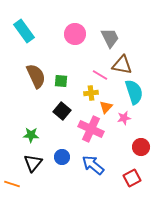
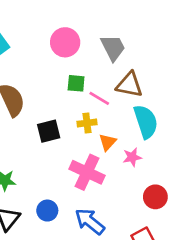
green square: (61, 81) -> (76, 83), moved
black square: (62, 111) -> (49, 131), moved, turned 36

